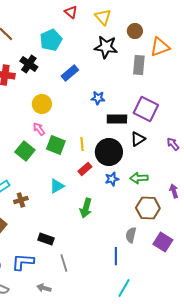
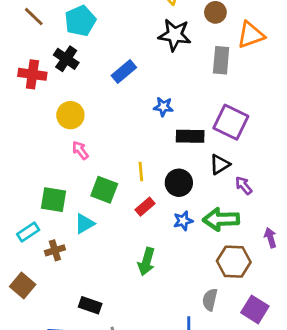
cyan pentagon: (51, 40) -> (80, 21), moved
yellow circle: (42, 104) -> (70, 115), moved
purple arrow: (173, 144) -> (244, 186), moved
green square: (56, 145) -> (104, 190), moved
green square: (25, 151) -> (54, 200), moved, turned -30
black circle: (109, 152) -> (179, 183), size x0.7
green arrow: (139, 178) -> (221, 219), size x1.4
cyan triangle: (57, 186) -> (84, 224), moved

